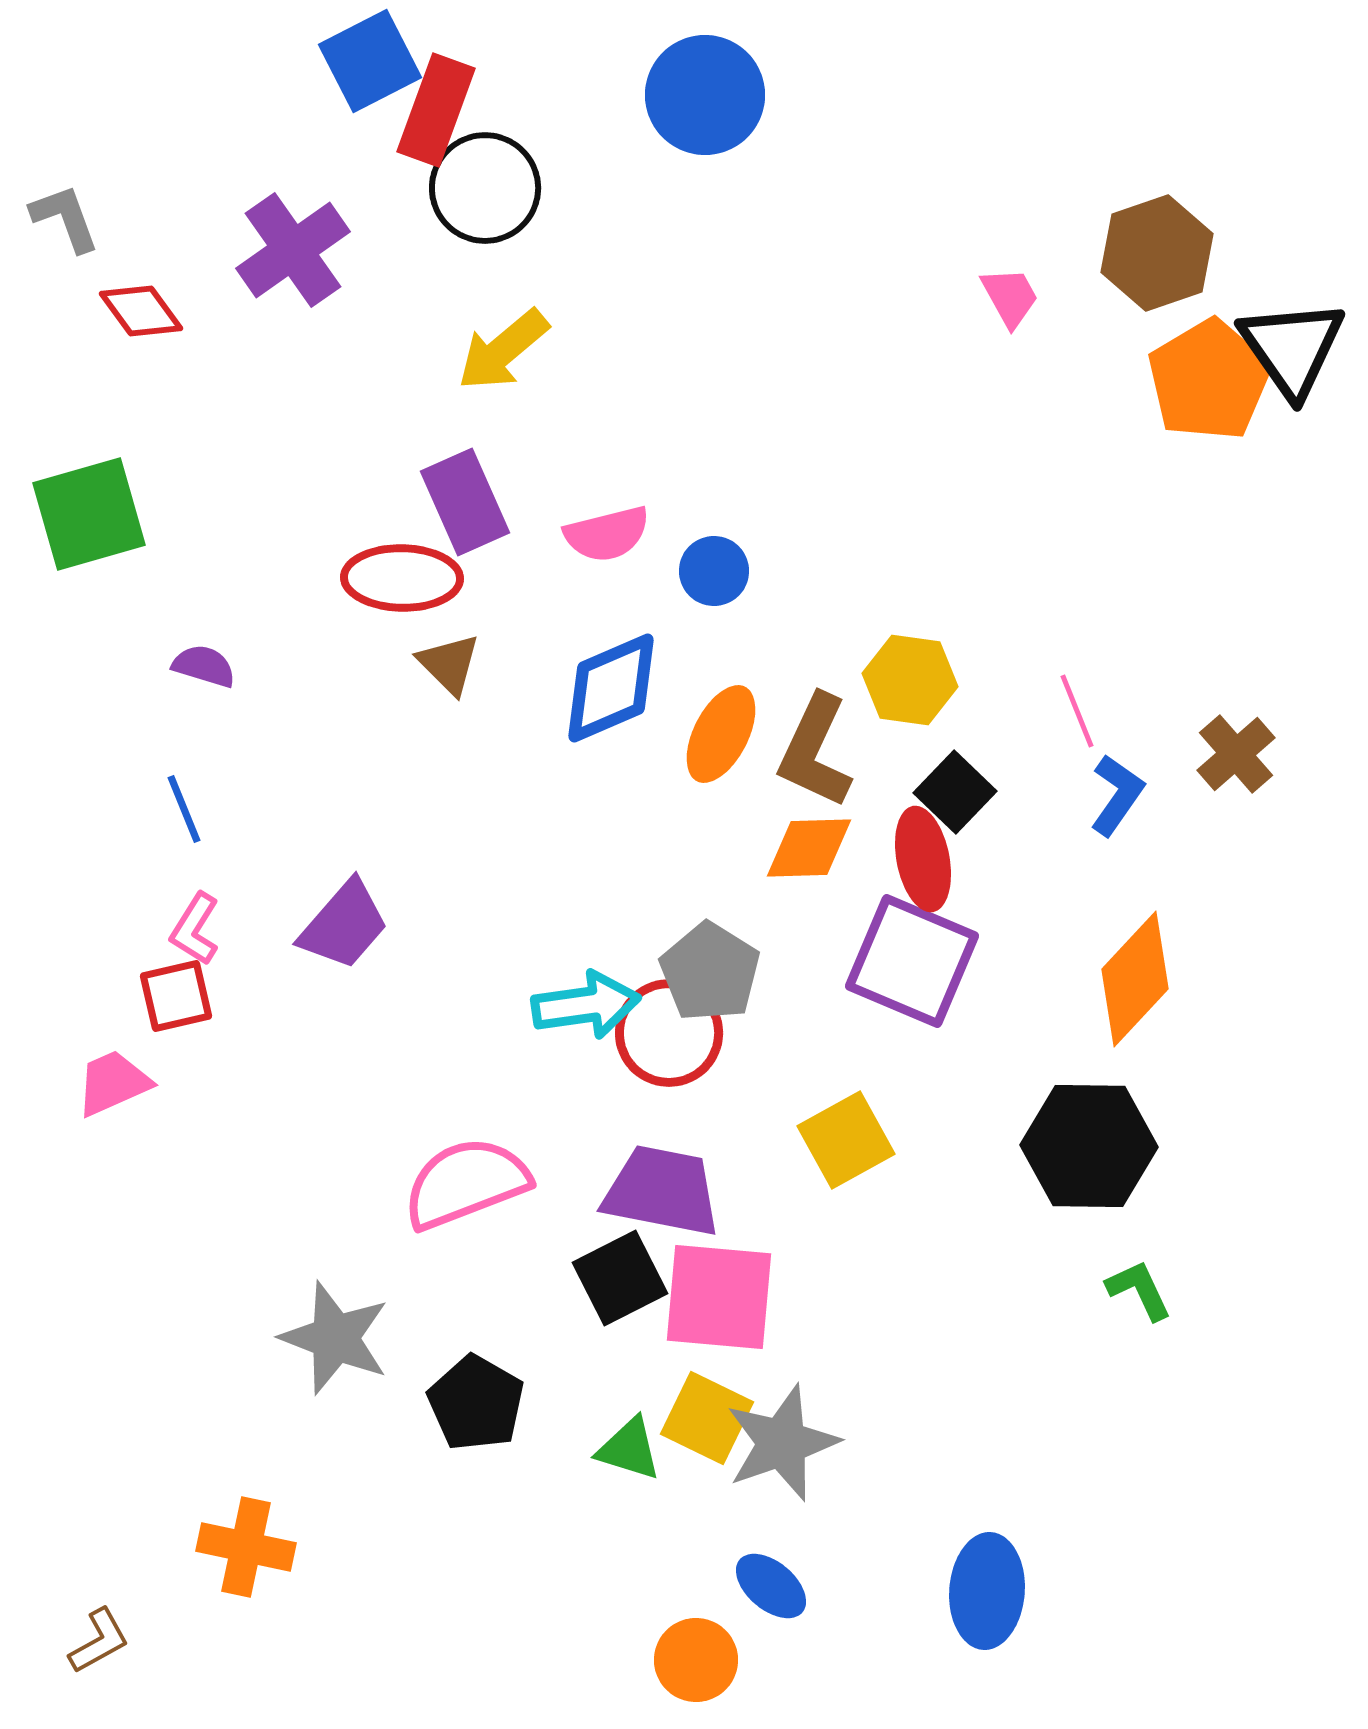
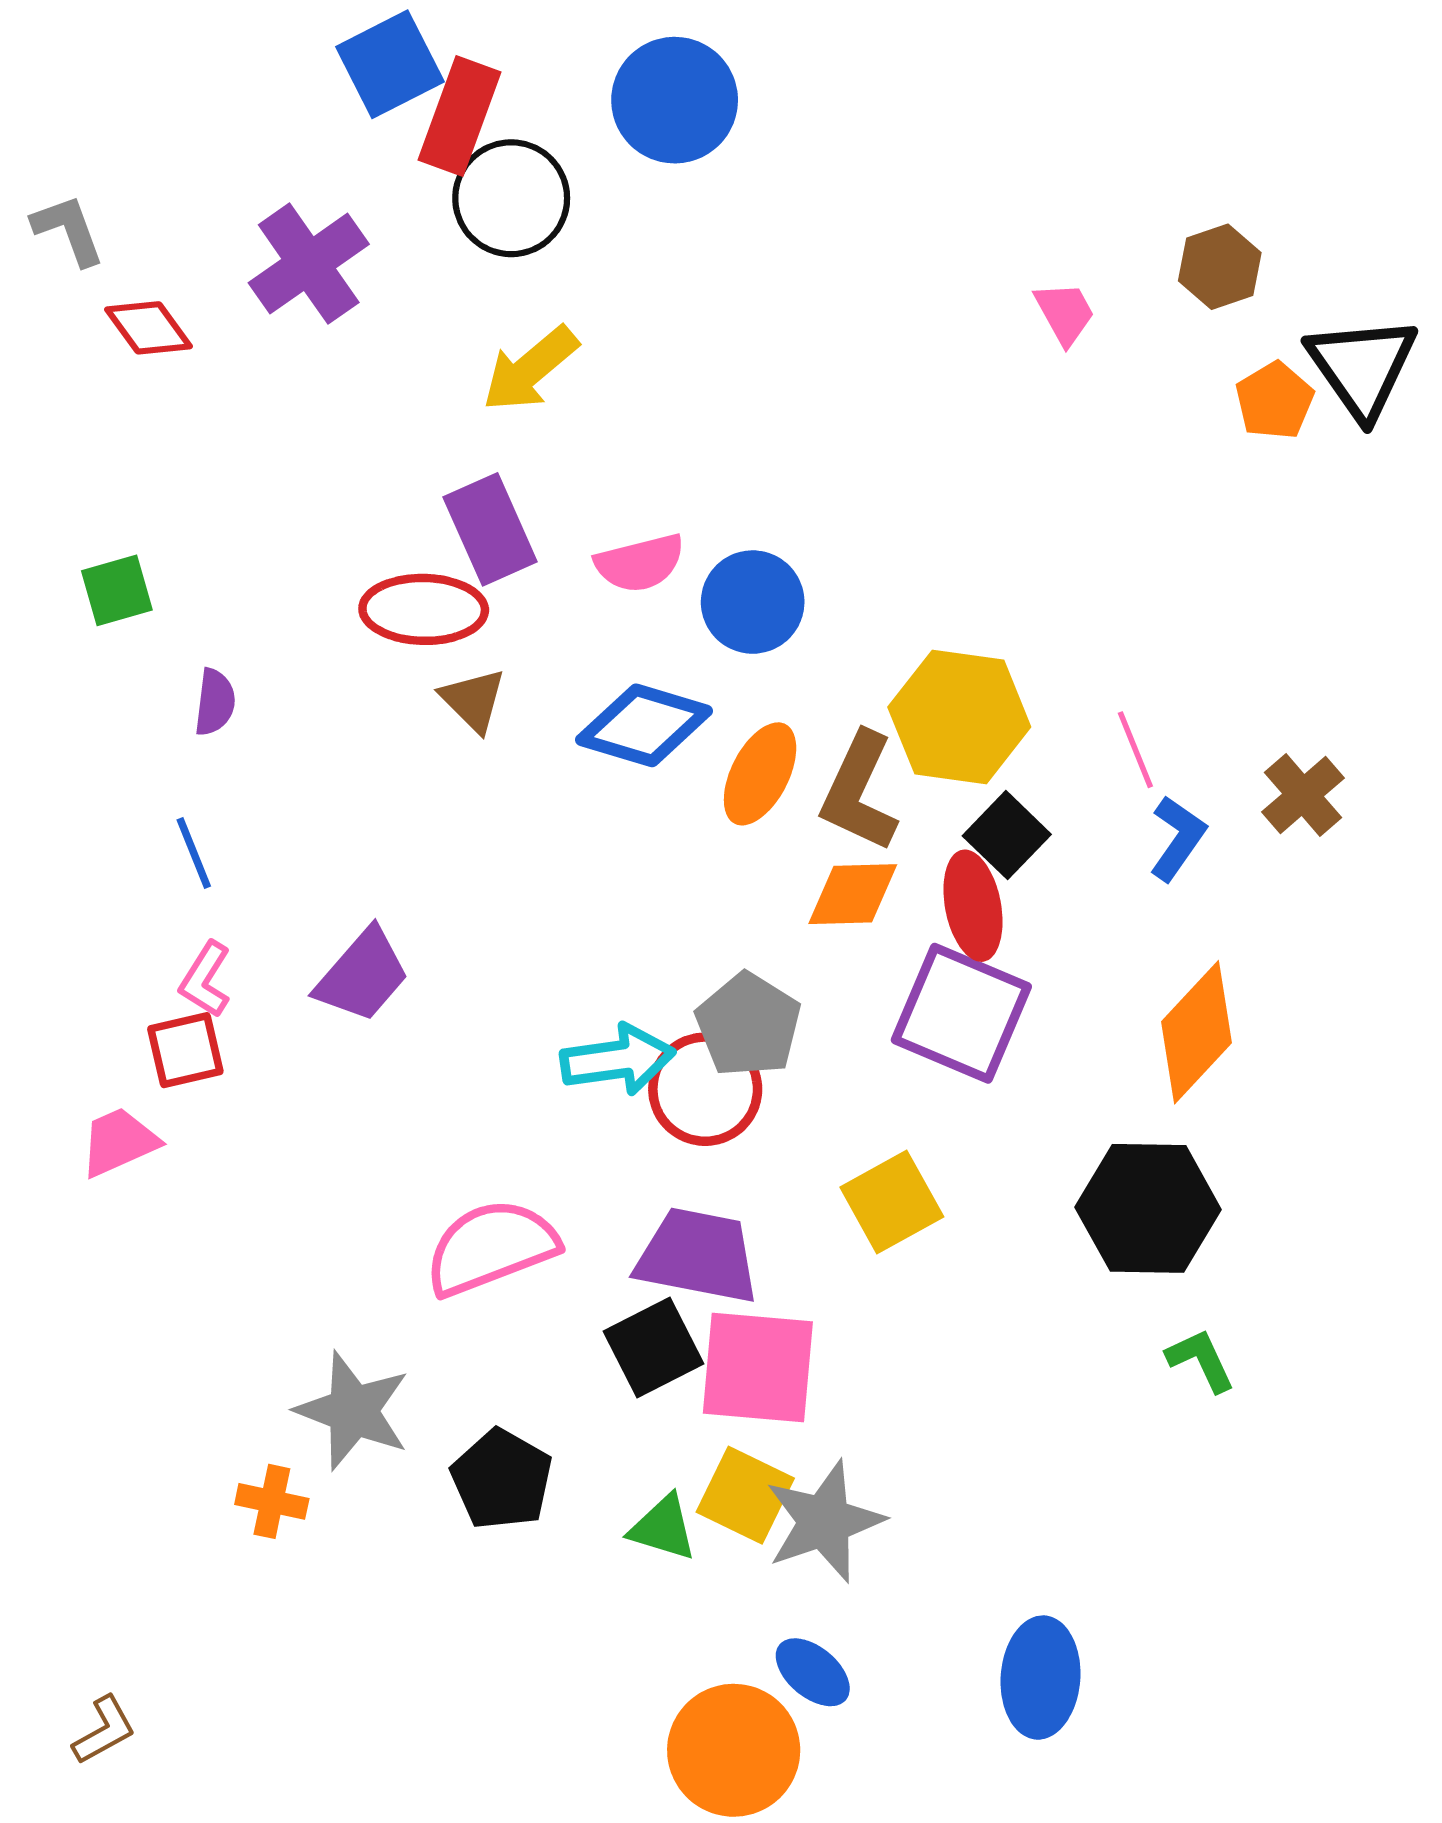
blue circle: (705, 95) -> (675, 100), moved
brown hexagon: (1157, 253) -> (1220, 267), size x0.7
orange pentagon: (1209, 380) -> (1275, 401), size x0.6
green square: (89, 514) -> (117, 590), moved, size x0.6
blue circle: (714, 571) -> (753, 602), size x1.4
purple semicircle: (204, 666) -> (215, 702), turned 80
yellow hexagon: (910, 680) -> (959, 717), size x1.4
blue diamond: (611, 688) -> (644, 725), turned 40
orange cross: (246, 1547) -> (272, 1501), moved, size x0.7
orange circle: (696, 1660) -> (734, 1750), size x1.5

